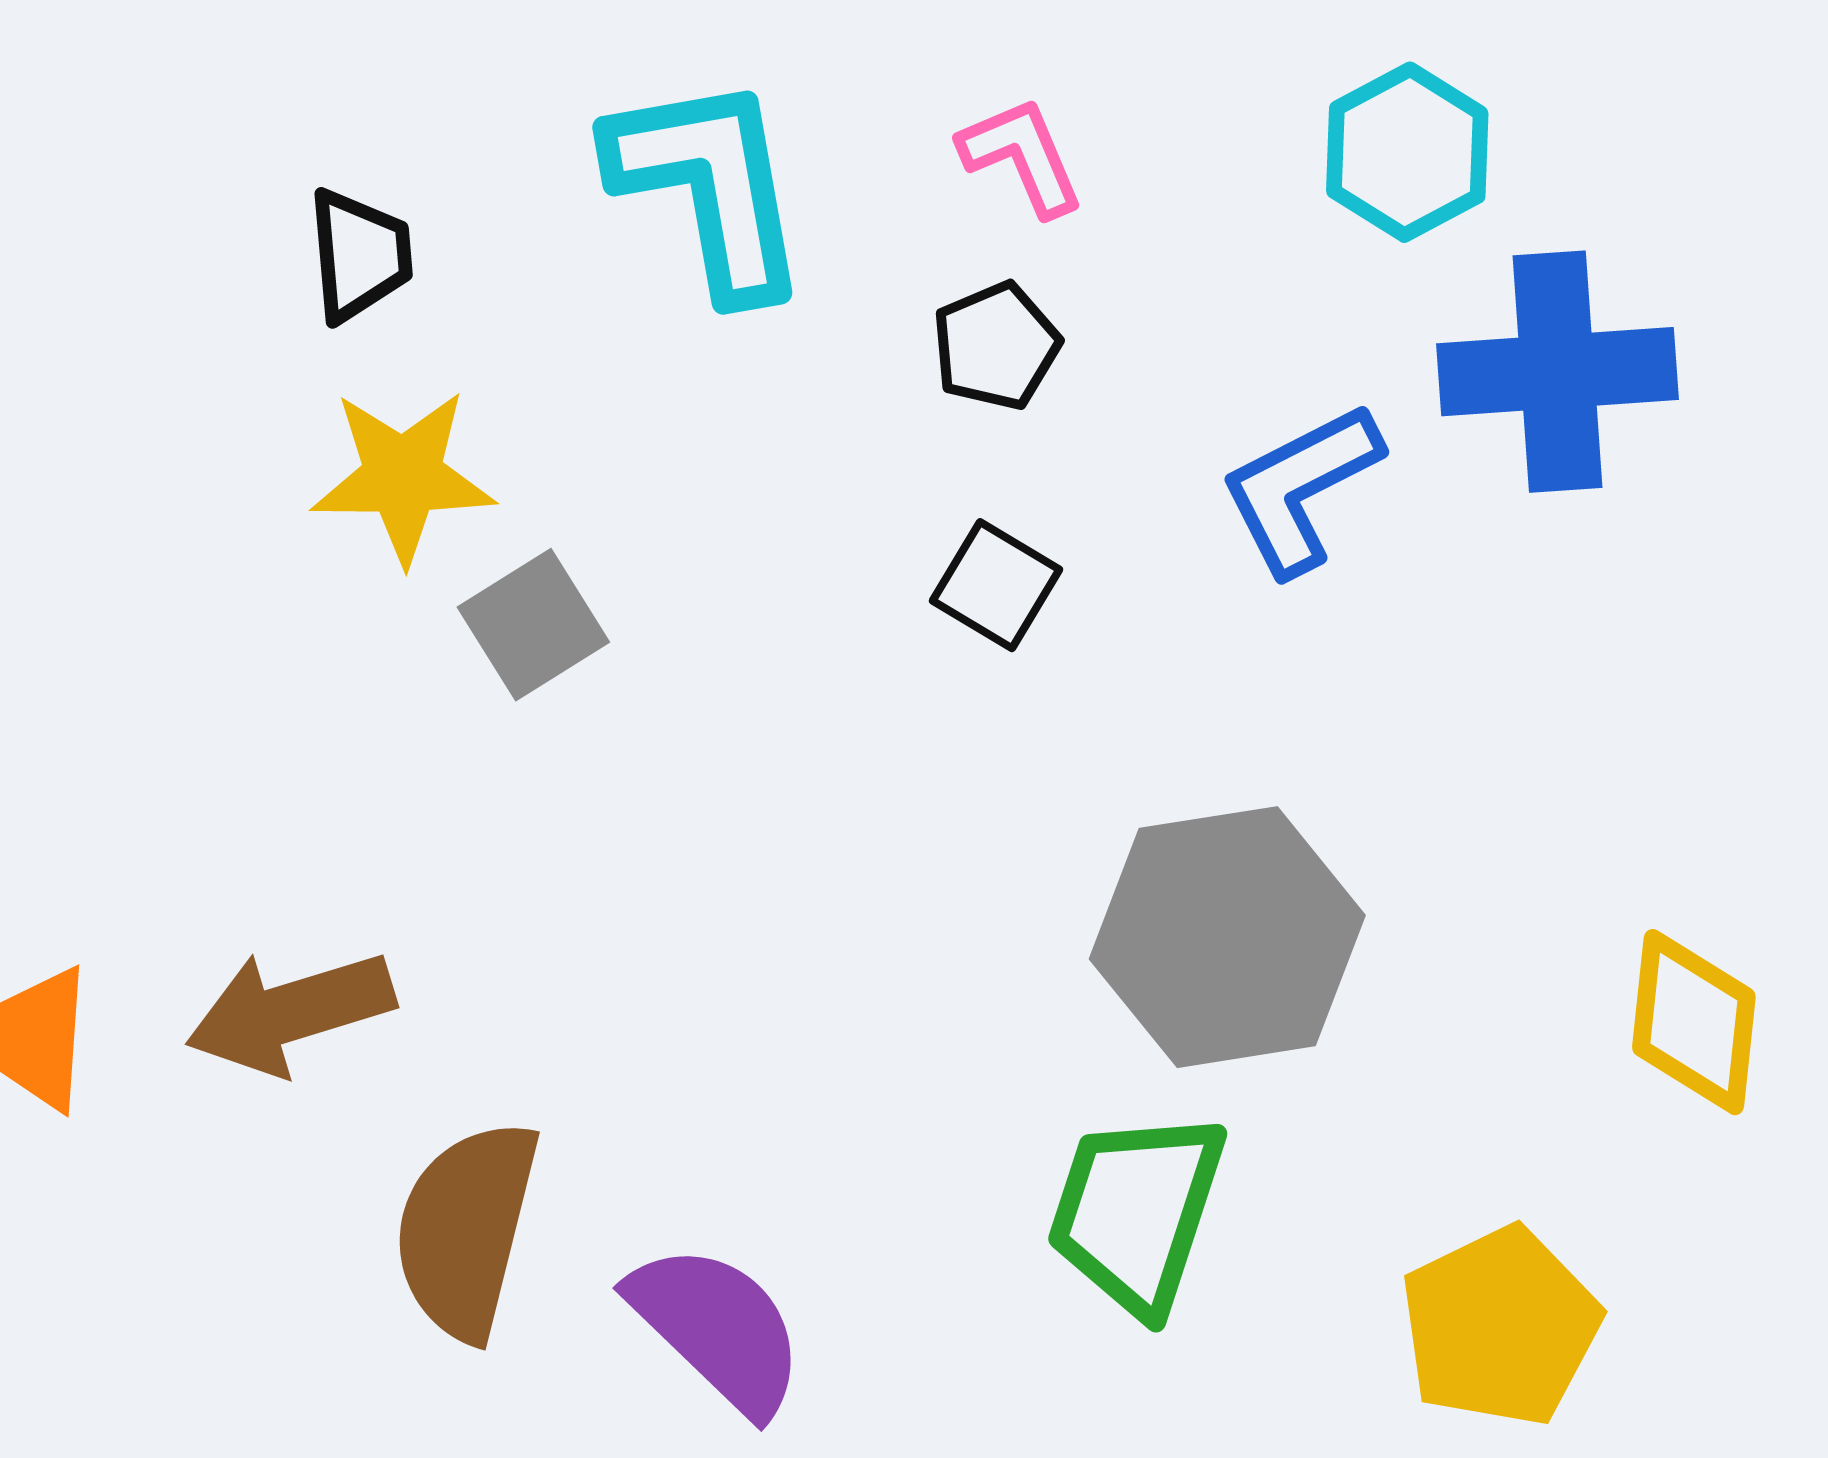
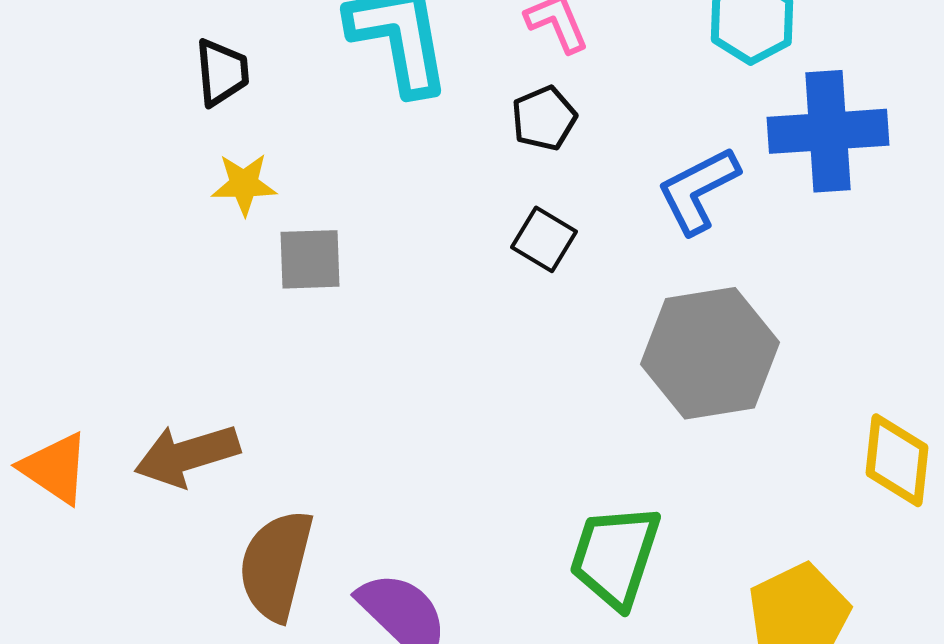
yellow star: (403, 476) -> (244, 184), size x0.7
gray square: (533, 625) -> (310, 259), turned 30
gray hexagon: (1227, 937) -> (710, 353), moved

